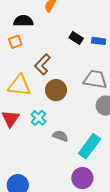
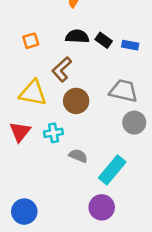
black semicircle: (23, 21) -> (77, 36), moved
cyan cross: (39, 118) -> (53, 133), turned 35

